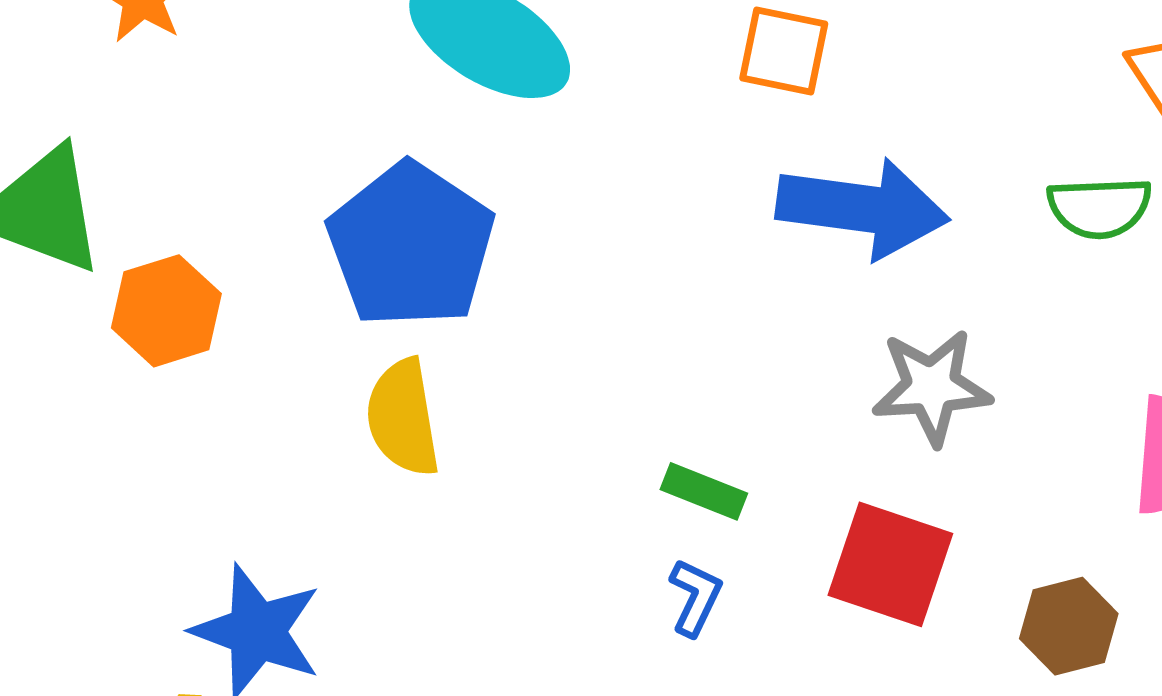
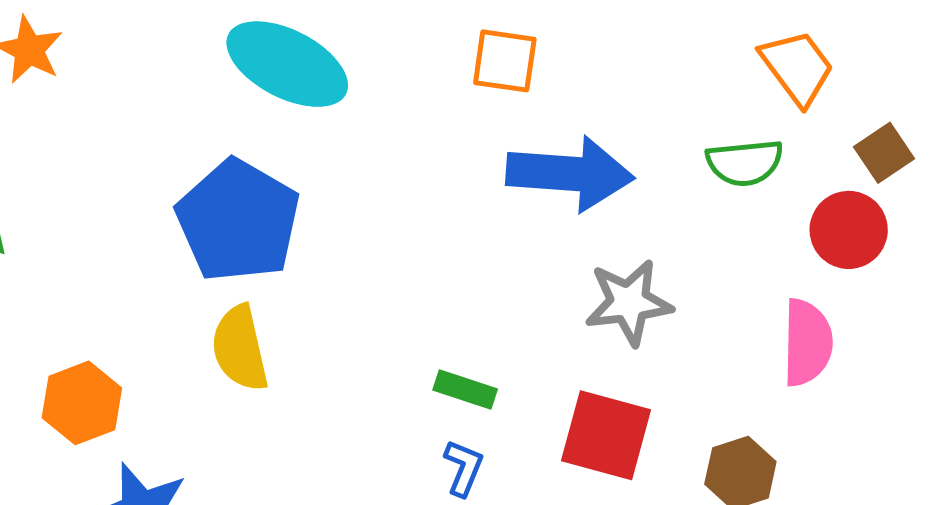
orange hexagon: (166, 311) -> (82, 403), moved

